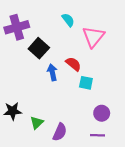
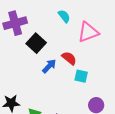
pink triangle: (93, 37) -> (88, 32), turned 30
blue arrow: (52, 72) -> (49, 66), turned 56

